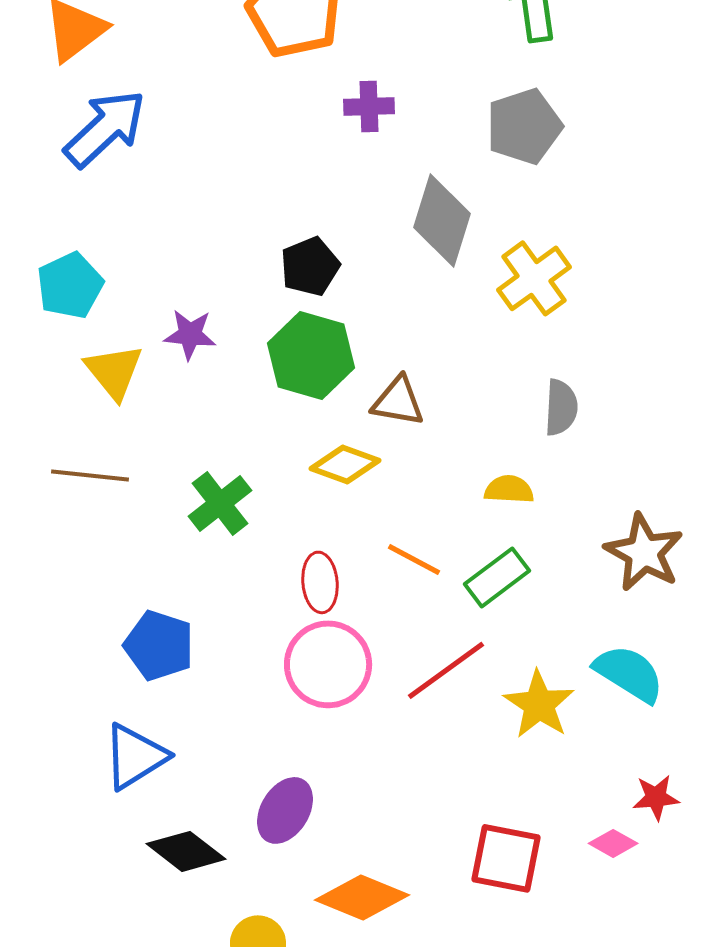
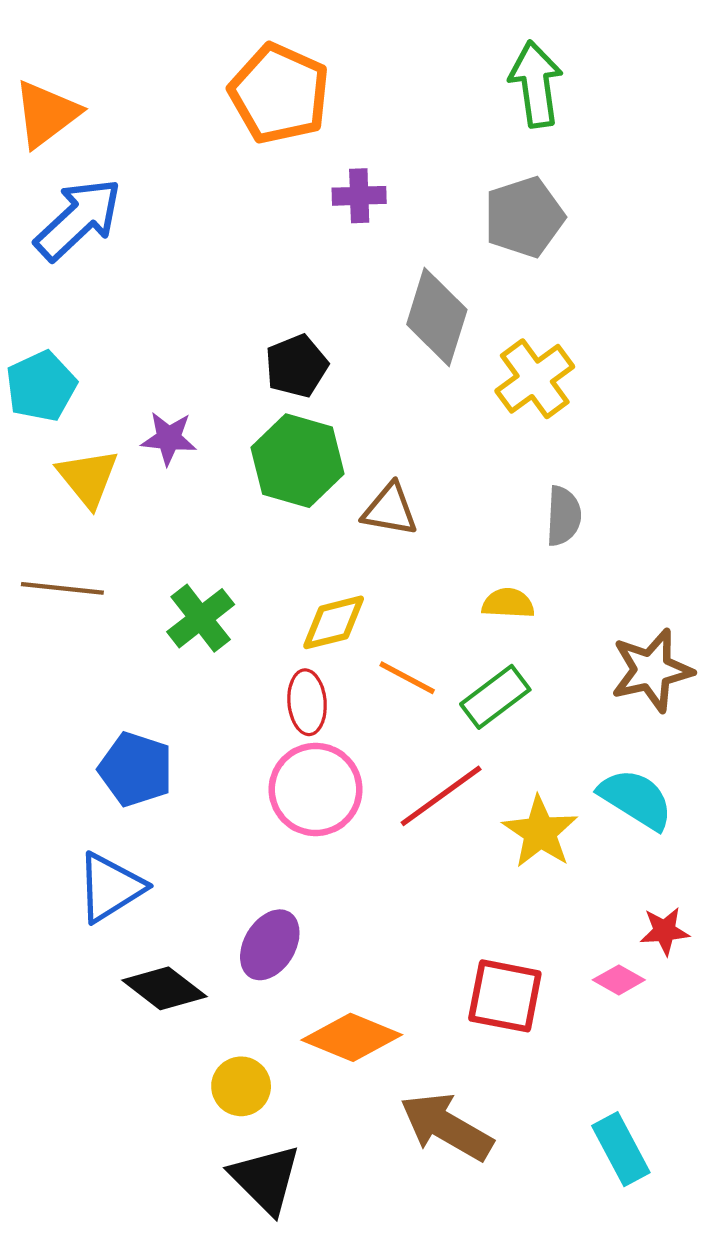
yellow diamond: (345, 464) -> (334, 622), moved, turned -34
brown star: (644, 552) -> (652, 670), turned 30

